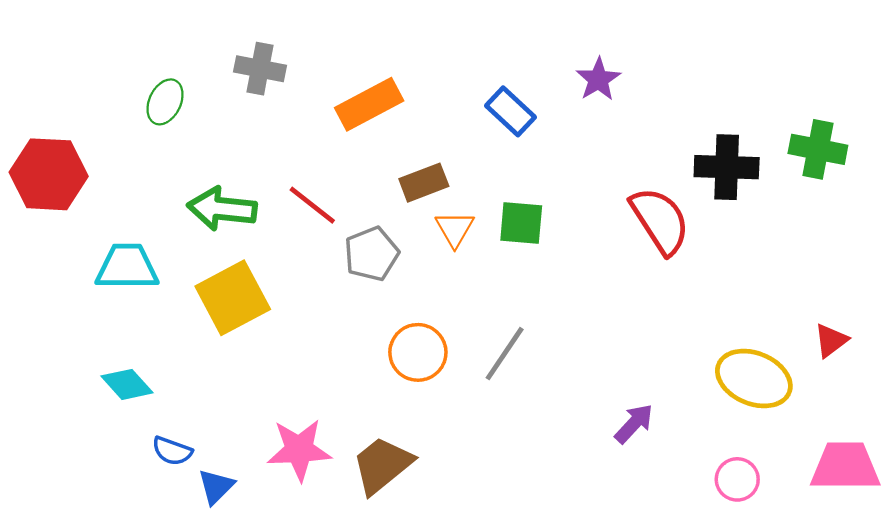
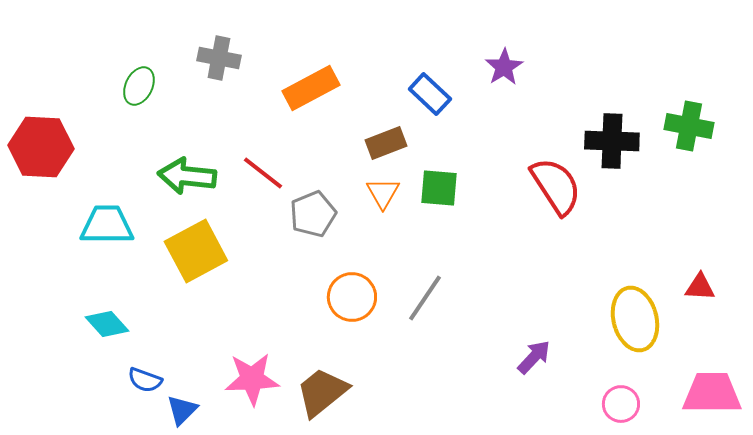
brown rectangle: (424, 183) -> (386, 143), moved
red triangle: (831, 341) -> (700, 287), turned 40
yellow ellipse: (754, 379) -> (635, 319), turned 54

